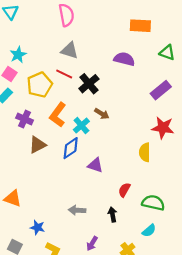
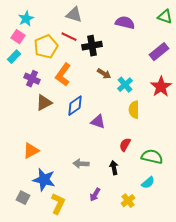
black cross: (89, 84) -> (92, 46), turned 30
cyan cross: (81, 125) -> (125, 85), moved
red star: (163, 128) -> (161, 87), turned 30
yellow semicircle: (145, 152) -> (134, 110), moved
orange triangle: (13, 198) -> (31, 151), moved, turned -48
blue star: (37, 227) -> (44, 180), size x1.6

